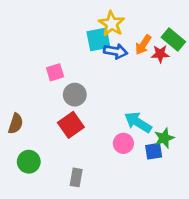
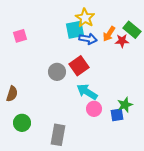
pink square: (55, 72) -> (20, 36), moved
cyan arrow: (138, 122) -> (87, 92), moved
red square: (71, 125) -> (79, 66), moved
gray rectangle: (76, 177) -> (58, 135), size x1.5

